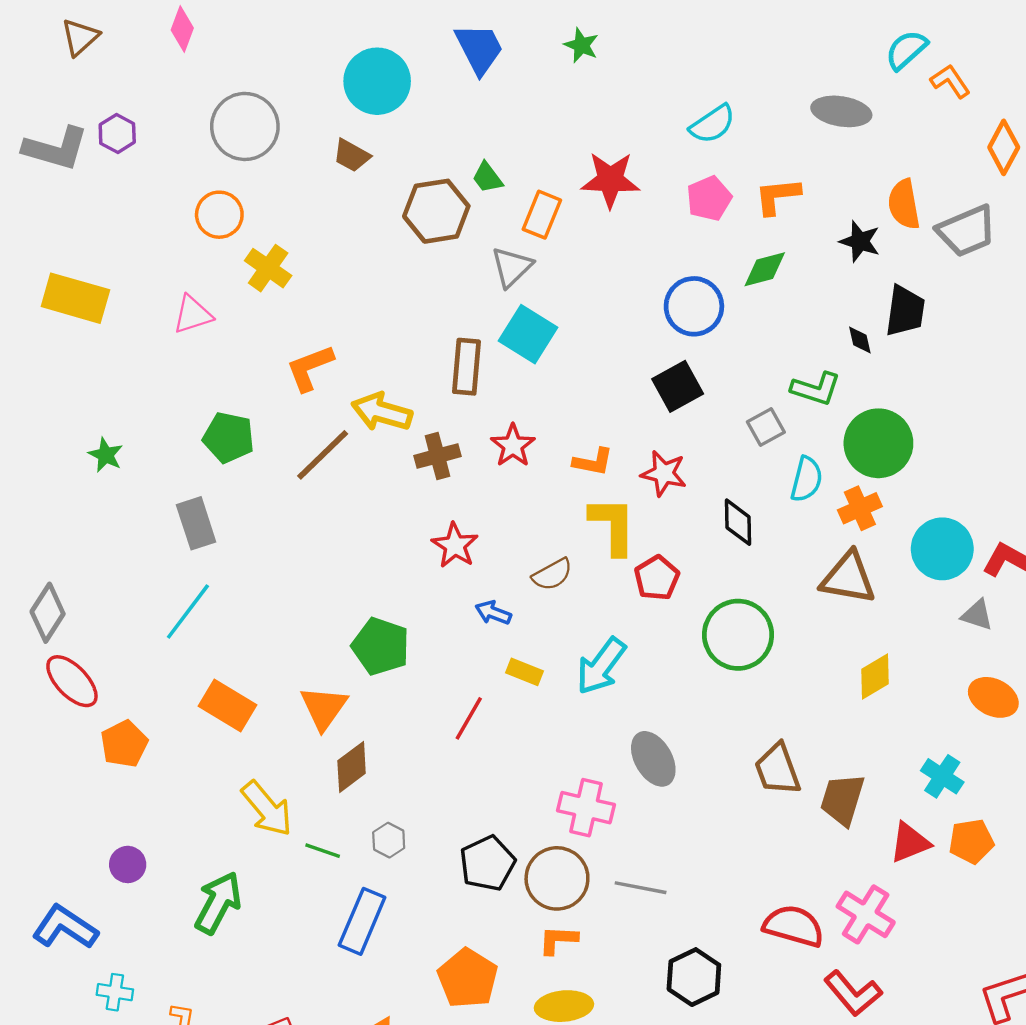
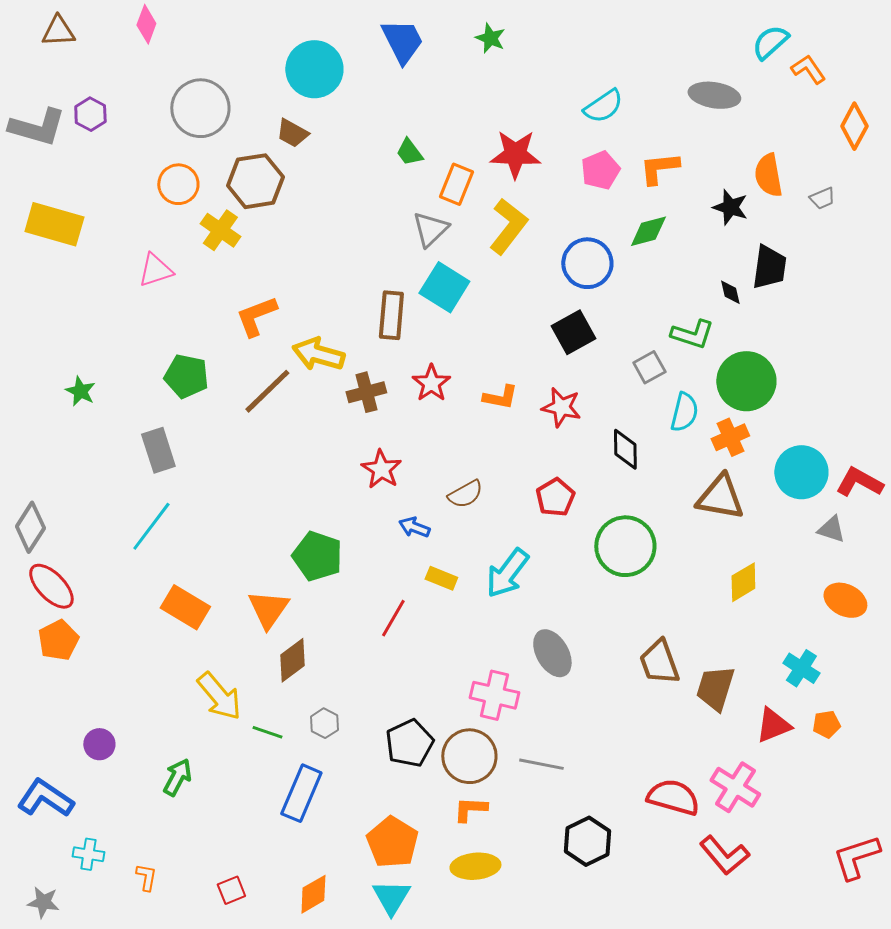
brown triangle: (80, 37) -> (58, 31), turned 39
brown hexagon: (436, 211) -> (255, 181), moved
gray trapezoid: (967, 231) -> (822, 198), size x0.5
yellow rectangle: (75, 298) -> (54, 224), moved
yellow L-shape: (613, 526) -> (508, 226), moved, turned 38
orange pentagon: (124, 744) -> (58, 640), moved
orange pentagon: (971, 841) -> (826, 724), size x0.7
green arrow: (218, 903) -> (177, 777), size x0.7

